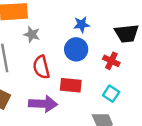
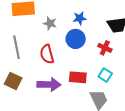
gray star: (32, 34) -> (50, 23), moved
red rectangle: (71, 85) -> (78, 77), moved

